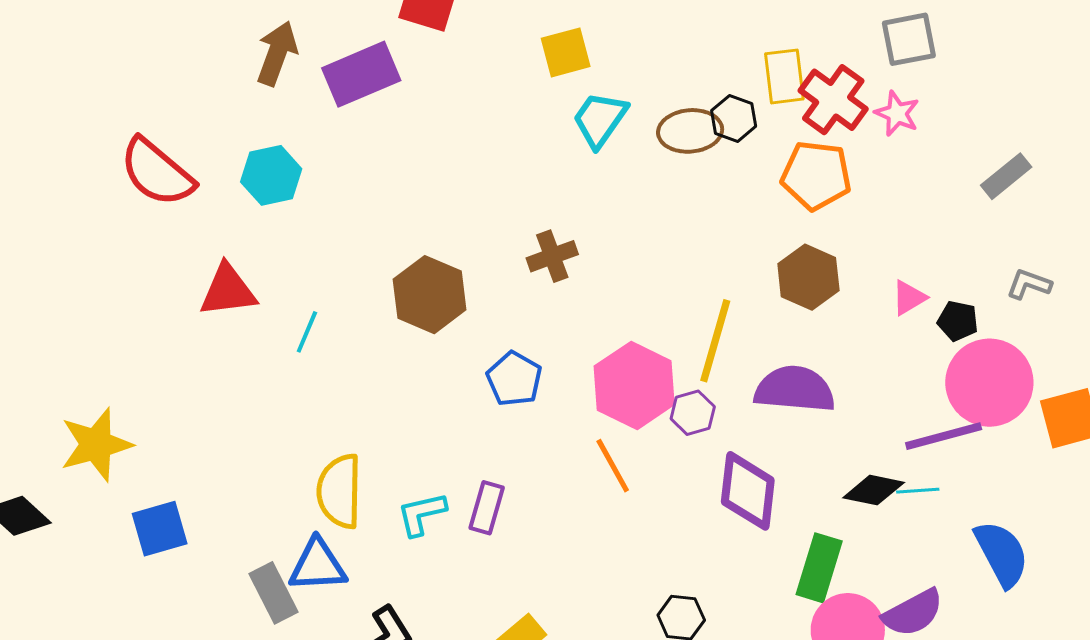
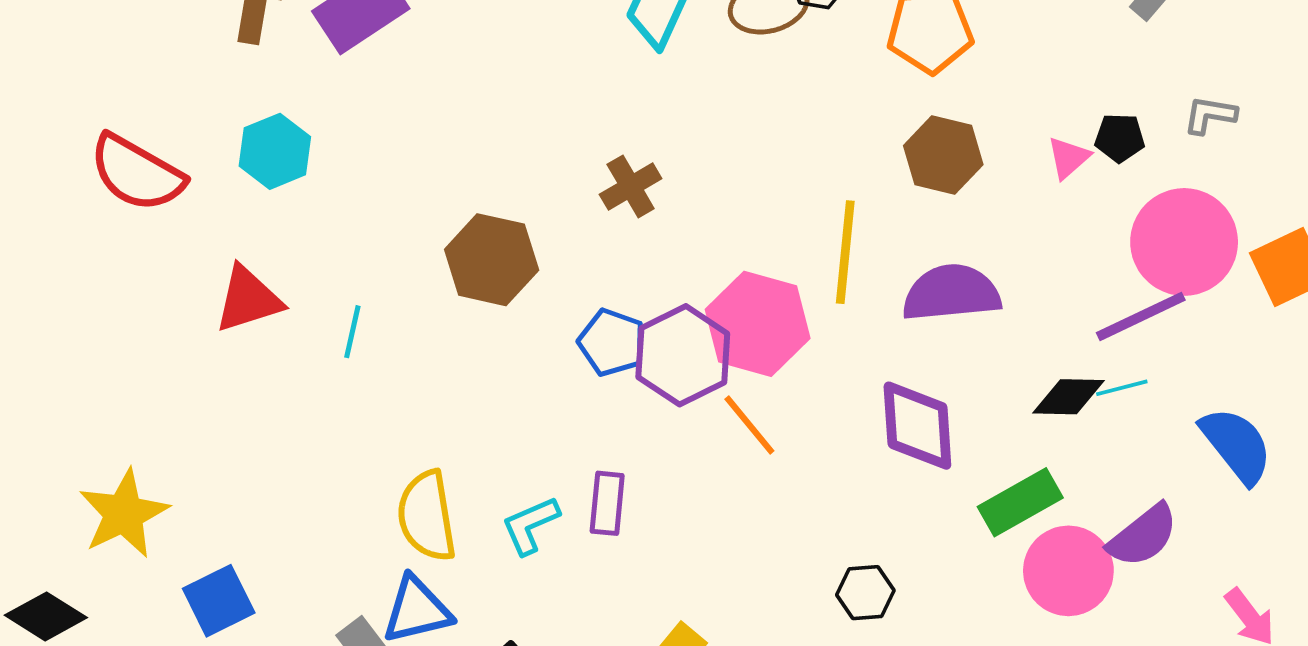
black pentagon: (958, 321) -> (1120, 138), moved
purple hexagon: (693, 413) -> (683, 355), moved, size x1.8
green rectangle: (819, 568) -> (1020, 502), turned 54

